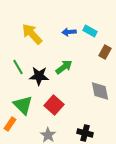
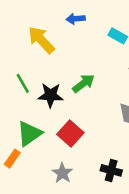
blue arrow: (69, 32) -> (76, 19), moved
green triangle: (23, 105) -> (29, 133), turned 40

